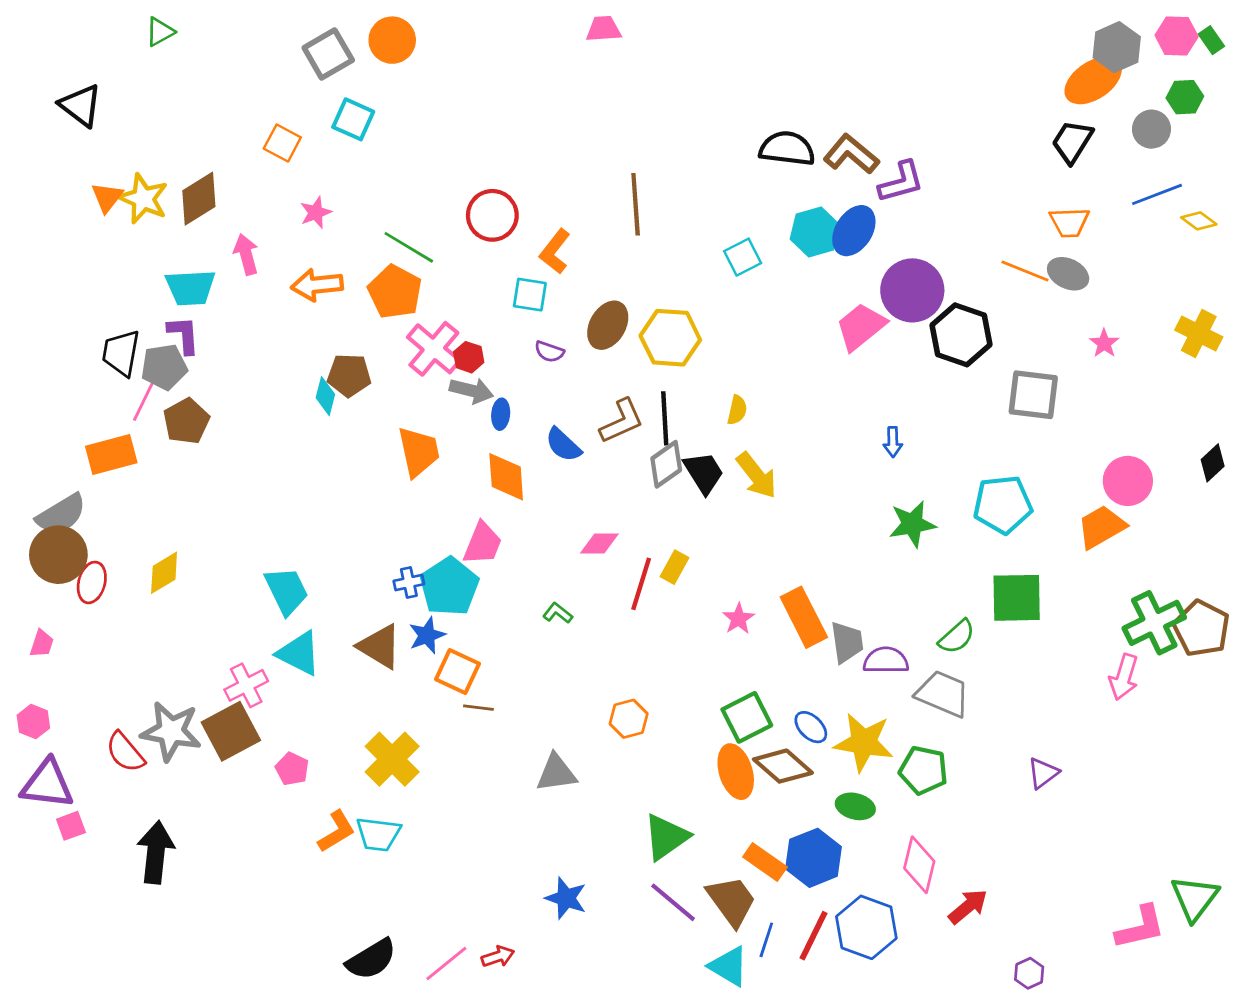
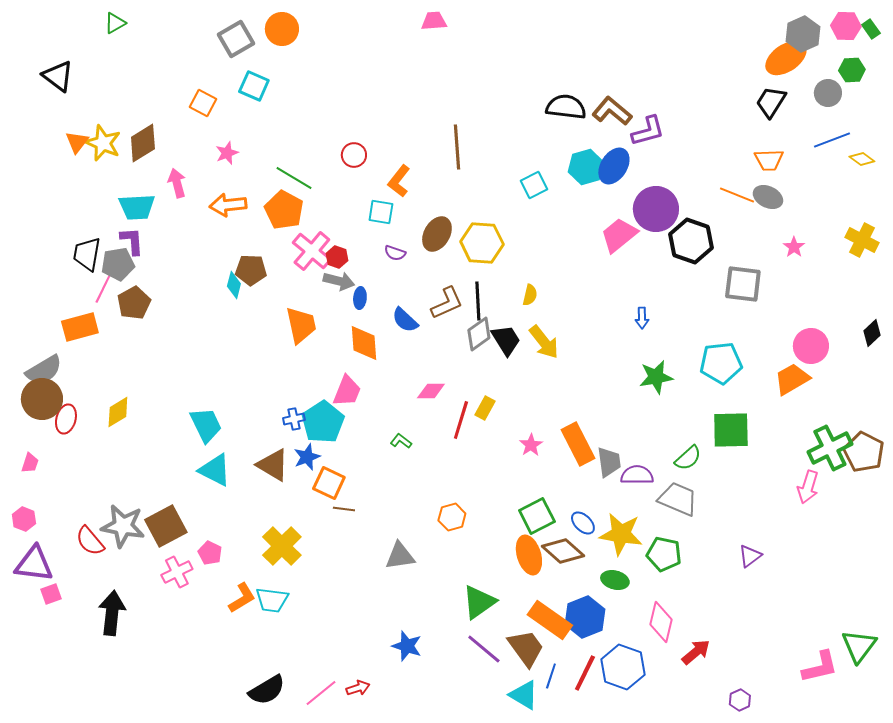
red circle: (492, 215) -> (354, 155), size x0.7
pink cross: (246, 685) -> (177, 572), moved
orange rectangle: (765, 862) -> (550, 620), size x1.4

